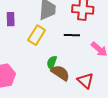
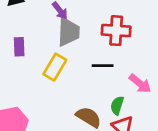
green semicircle: (52, 63) -> (117, 105), moved

